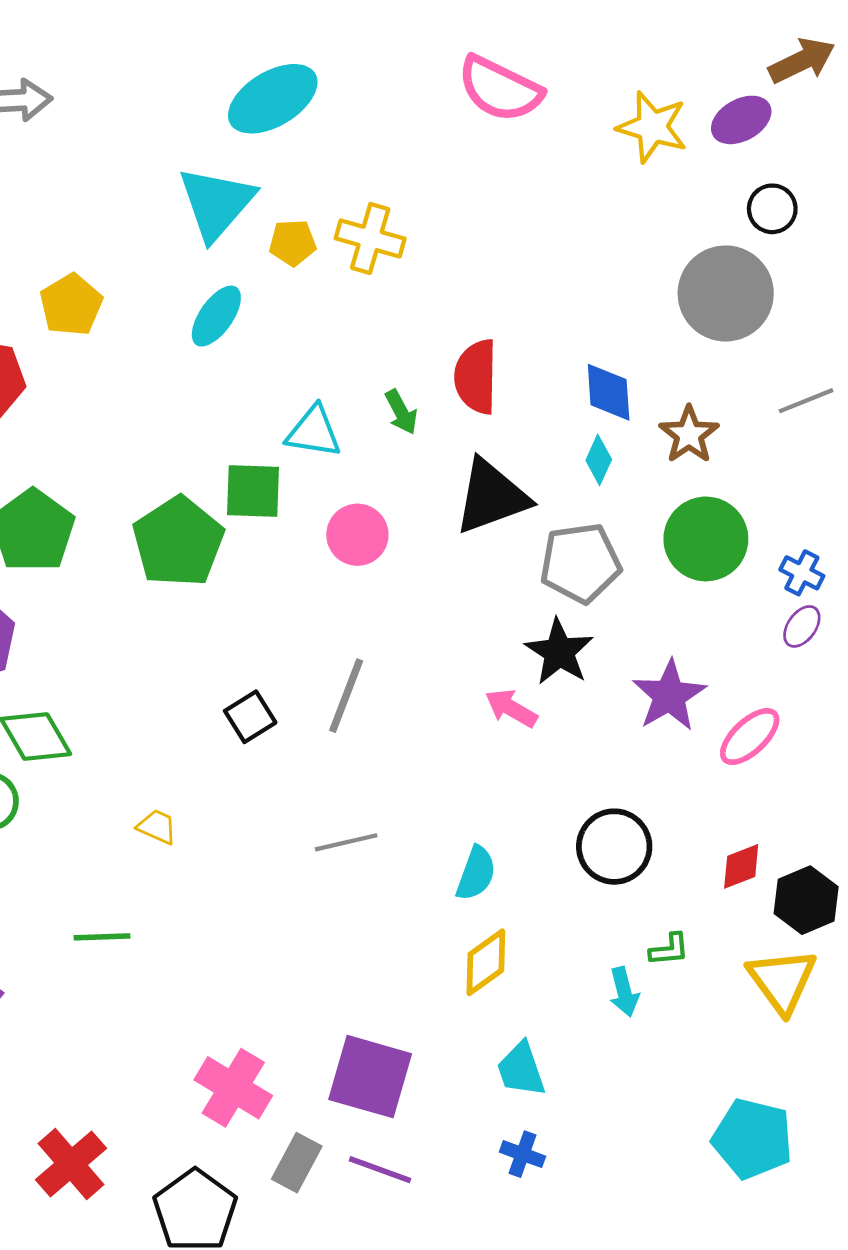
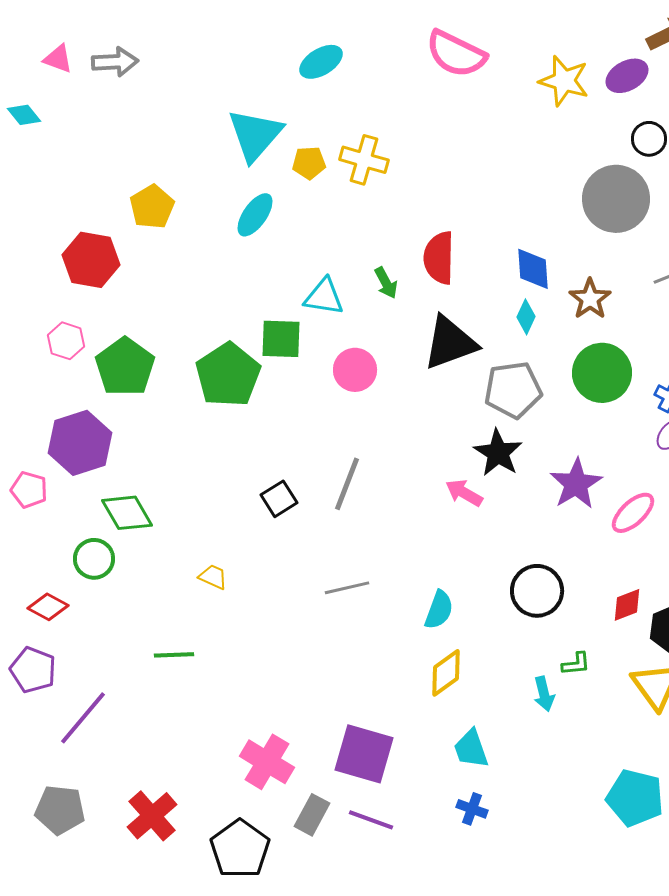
cyan ellipse: (273, 99) -> (321, 62), moved, size x0.7

